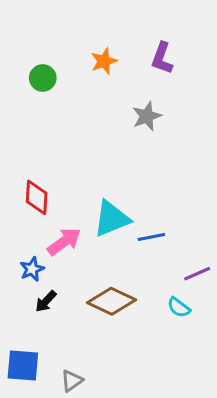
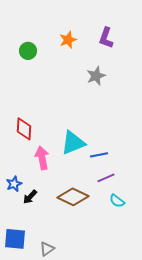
pink arrow: (64, 242) -> (42, 158), turned -65
blue star: (32, 269) -> (14, 184), moved
purple line: (197, 274) -> (106, 178), moved

